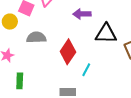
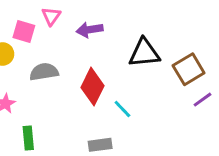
purple arrow: (82, 14) -> (90, 30), moved
cyan line: (86, 70) -> (122, 109), turned -64

